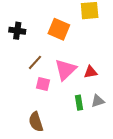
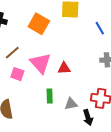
pink triangle: (65, 70) -> (40, 63), turned -35
gray triangle: (98, 101) -> (71, 104), moved

